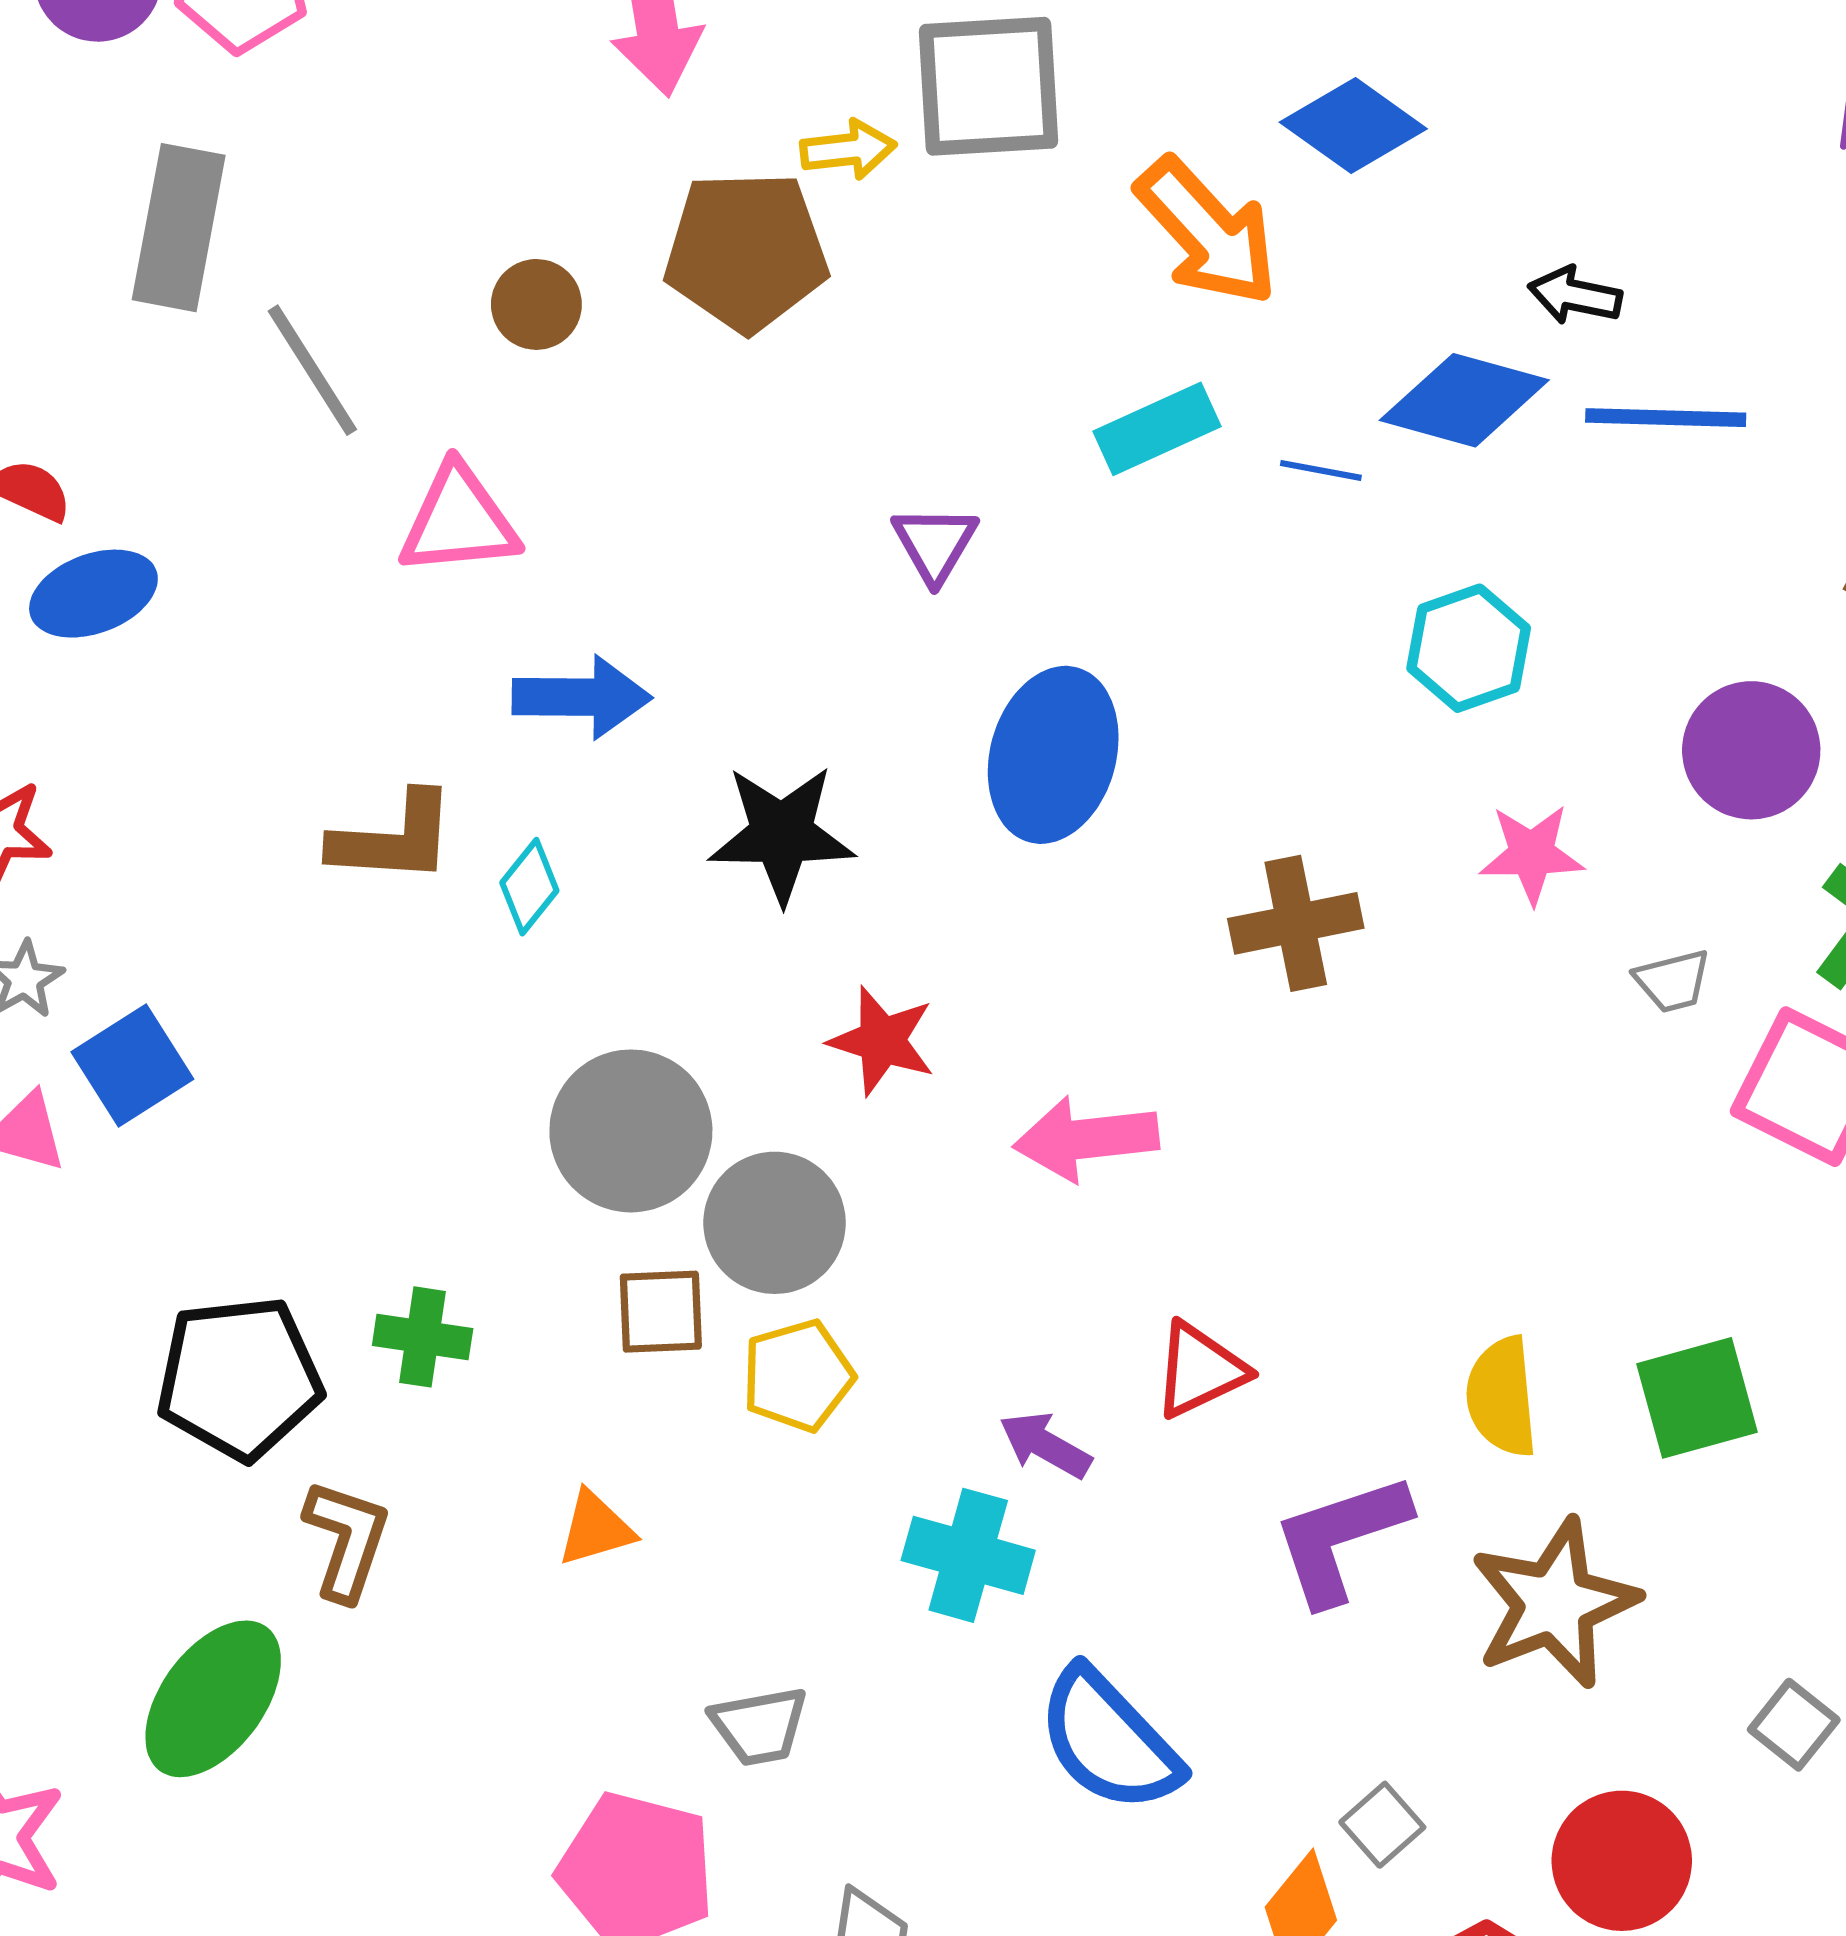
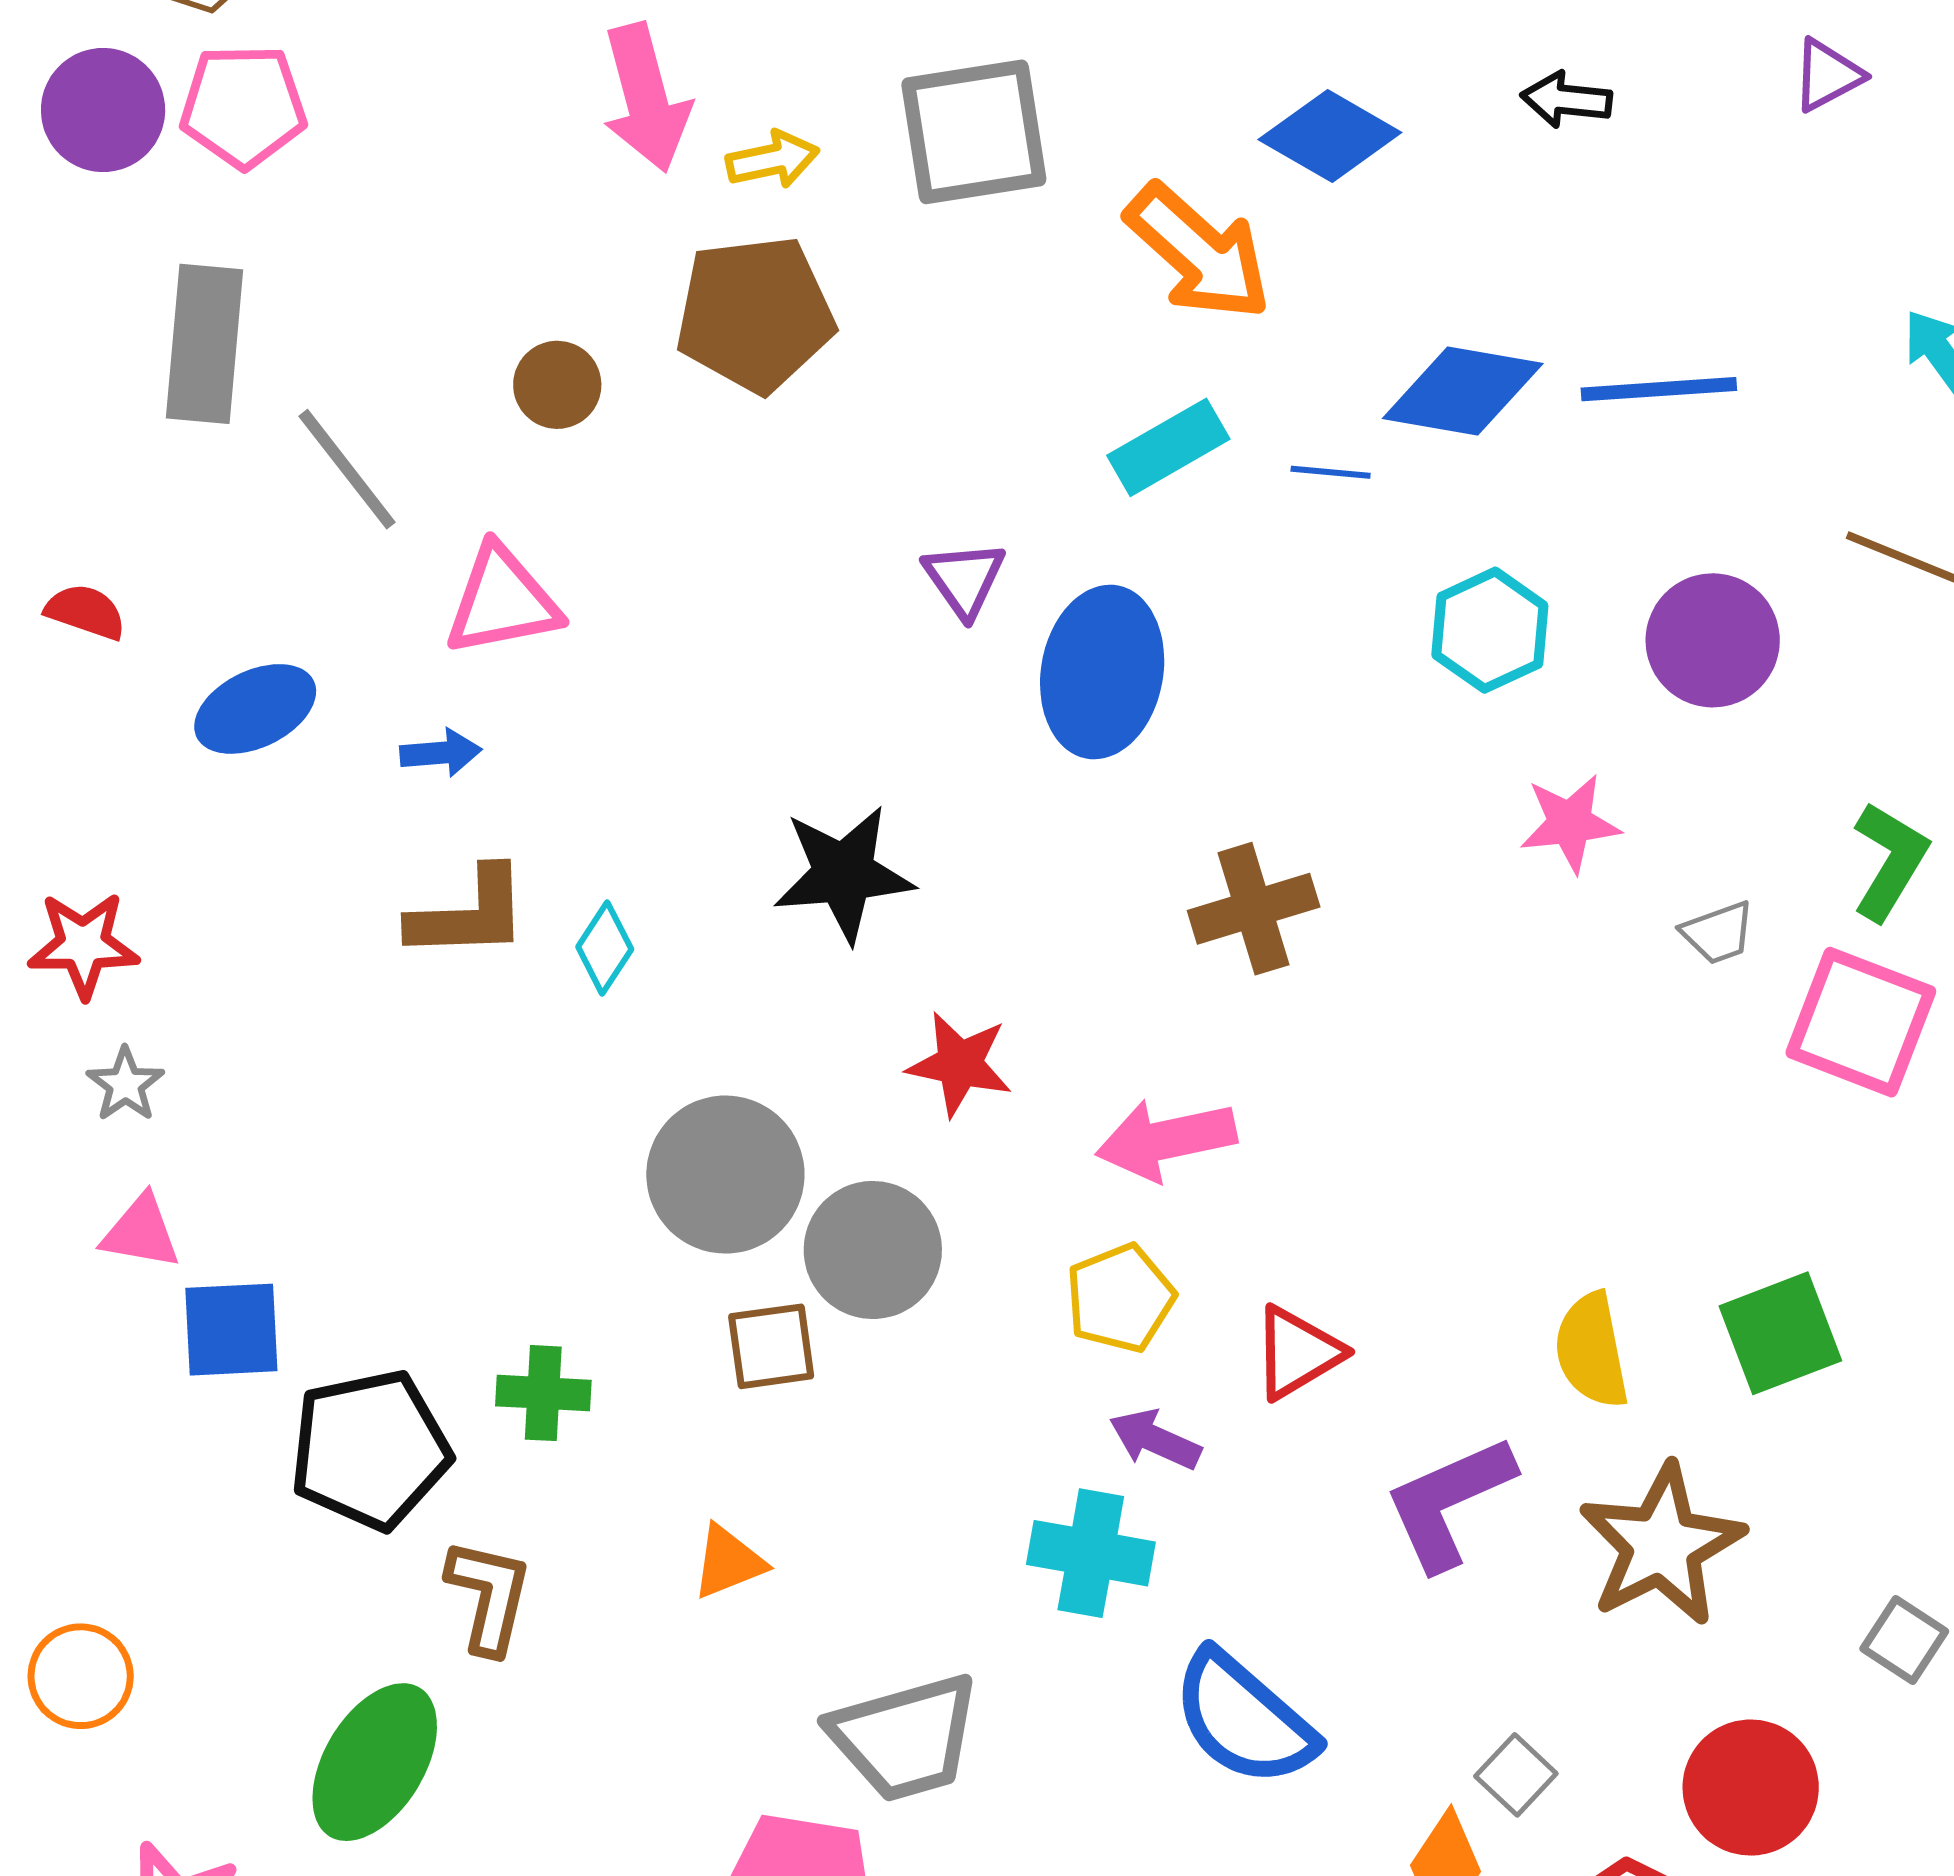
yellow arrow: (848, 150) -> (773, 160), moved
black arrow: (1575, 295) -> (1566, 100), moved
blue ellipse: (93, 594) -> (255, 709), moved
blue arrow: (582, 697) -> (441, 753), moved, size x0.6
purple circle: (1751, 750) -> (1713, 640), moved
blue ellipse: (1053, 755) -> (1102, 672), moved
brown cross: (1296, 923) -> (1254, 909), moved
blue square: (132, 1065) -> (231, 1330), moved, turned 35
yellow pentagon: (798, 1376) -> (1120, 1298), moved
gray trapezoid: (759, 1726) -> (905, 1737), size x1.6

